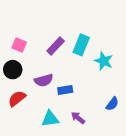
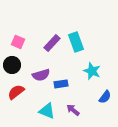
cyan rectangle: (81, 45) -> (76, 42), turned -42
cyan star: (104, 61) -> (92, 71), moved
cyan triangle: (50, 119) -> (47, 111), turned 30

